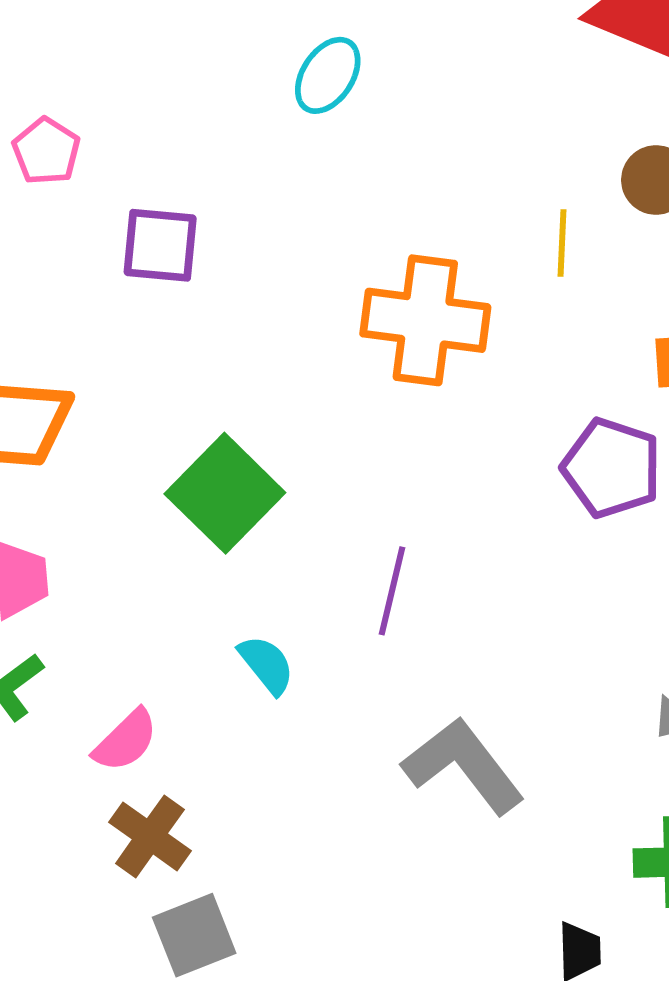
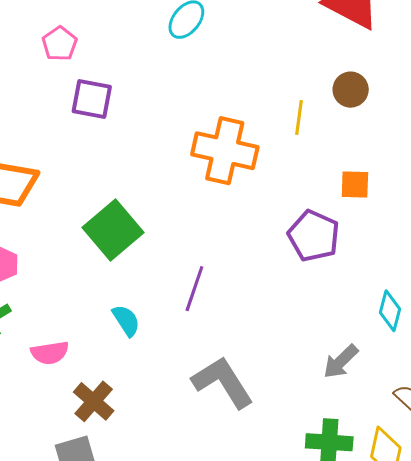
pink pentagon: (46, 151) -> (60, 44), moved
pink semicircle: (126, 741) -> (50, 353), turned 30
brown cross: (150, 836) -> (94, 401), moved

